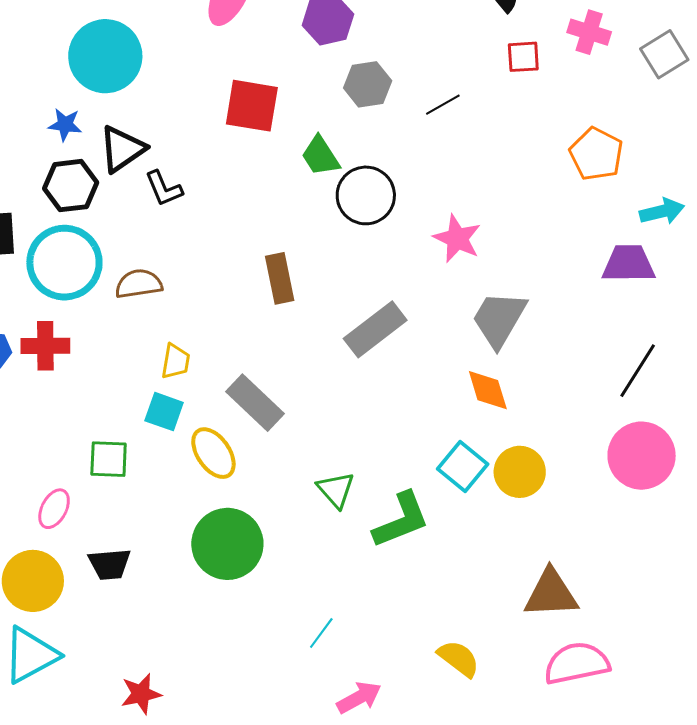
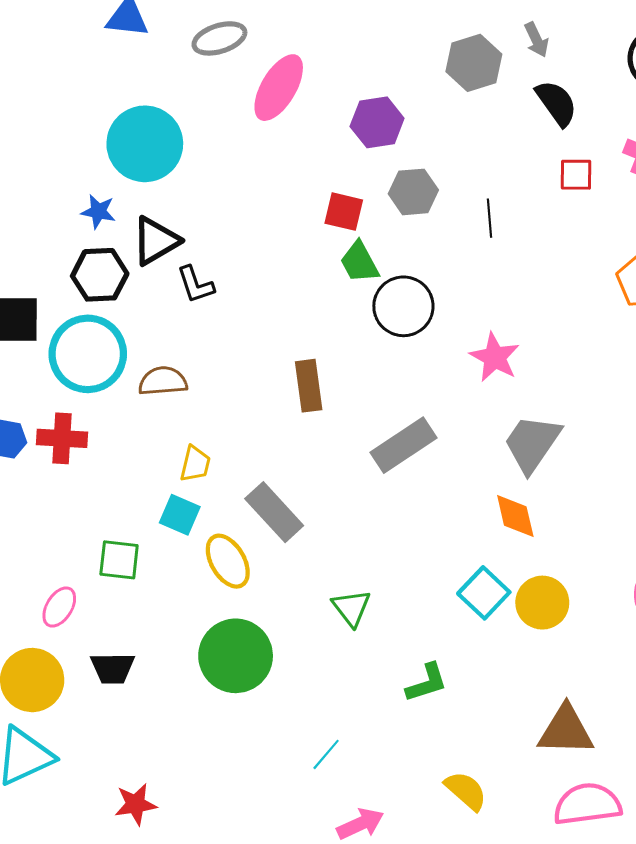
black line: (443, 105) -> (490, 218), turned -69
red square: (252, 106) -> (344, 212), moved, size x0.7
green L-shape: (401, 520) -> (427, 683), moved, size x0.7

